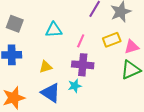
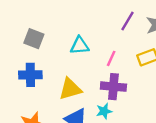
yellow triangle: (46, 67) -> (70, 89), size x1.5

